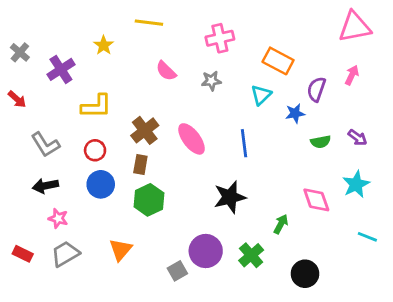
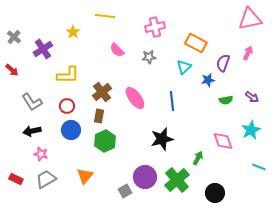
green cross: (251, 255) -> (177, 180), size x1.4

